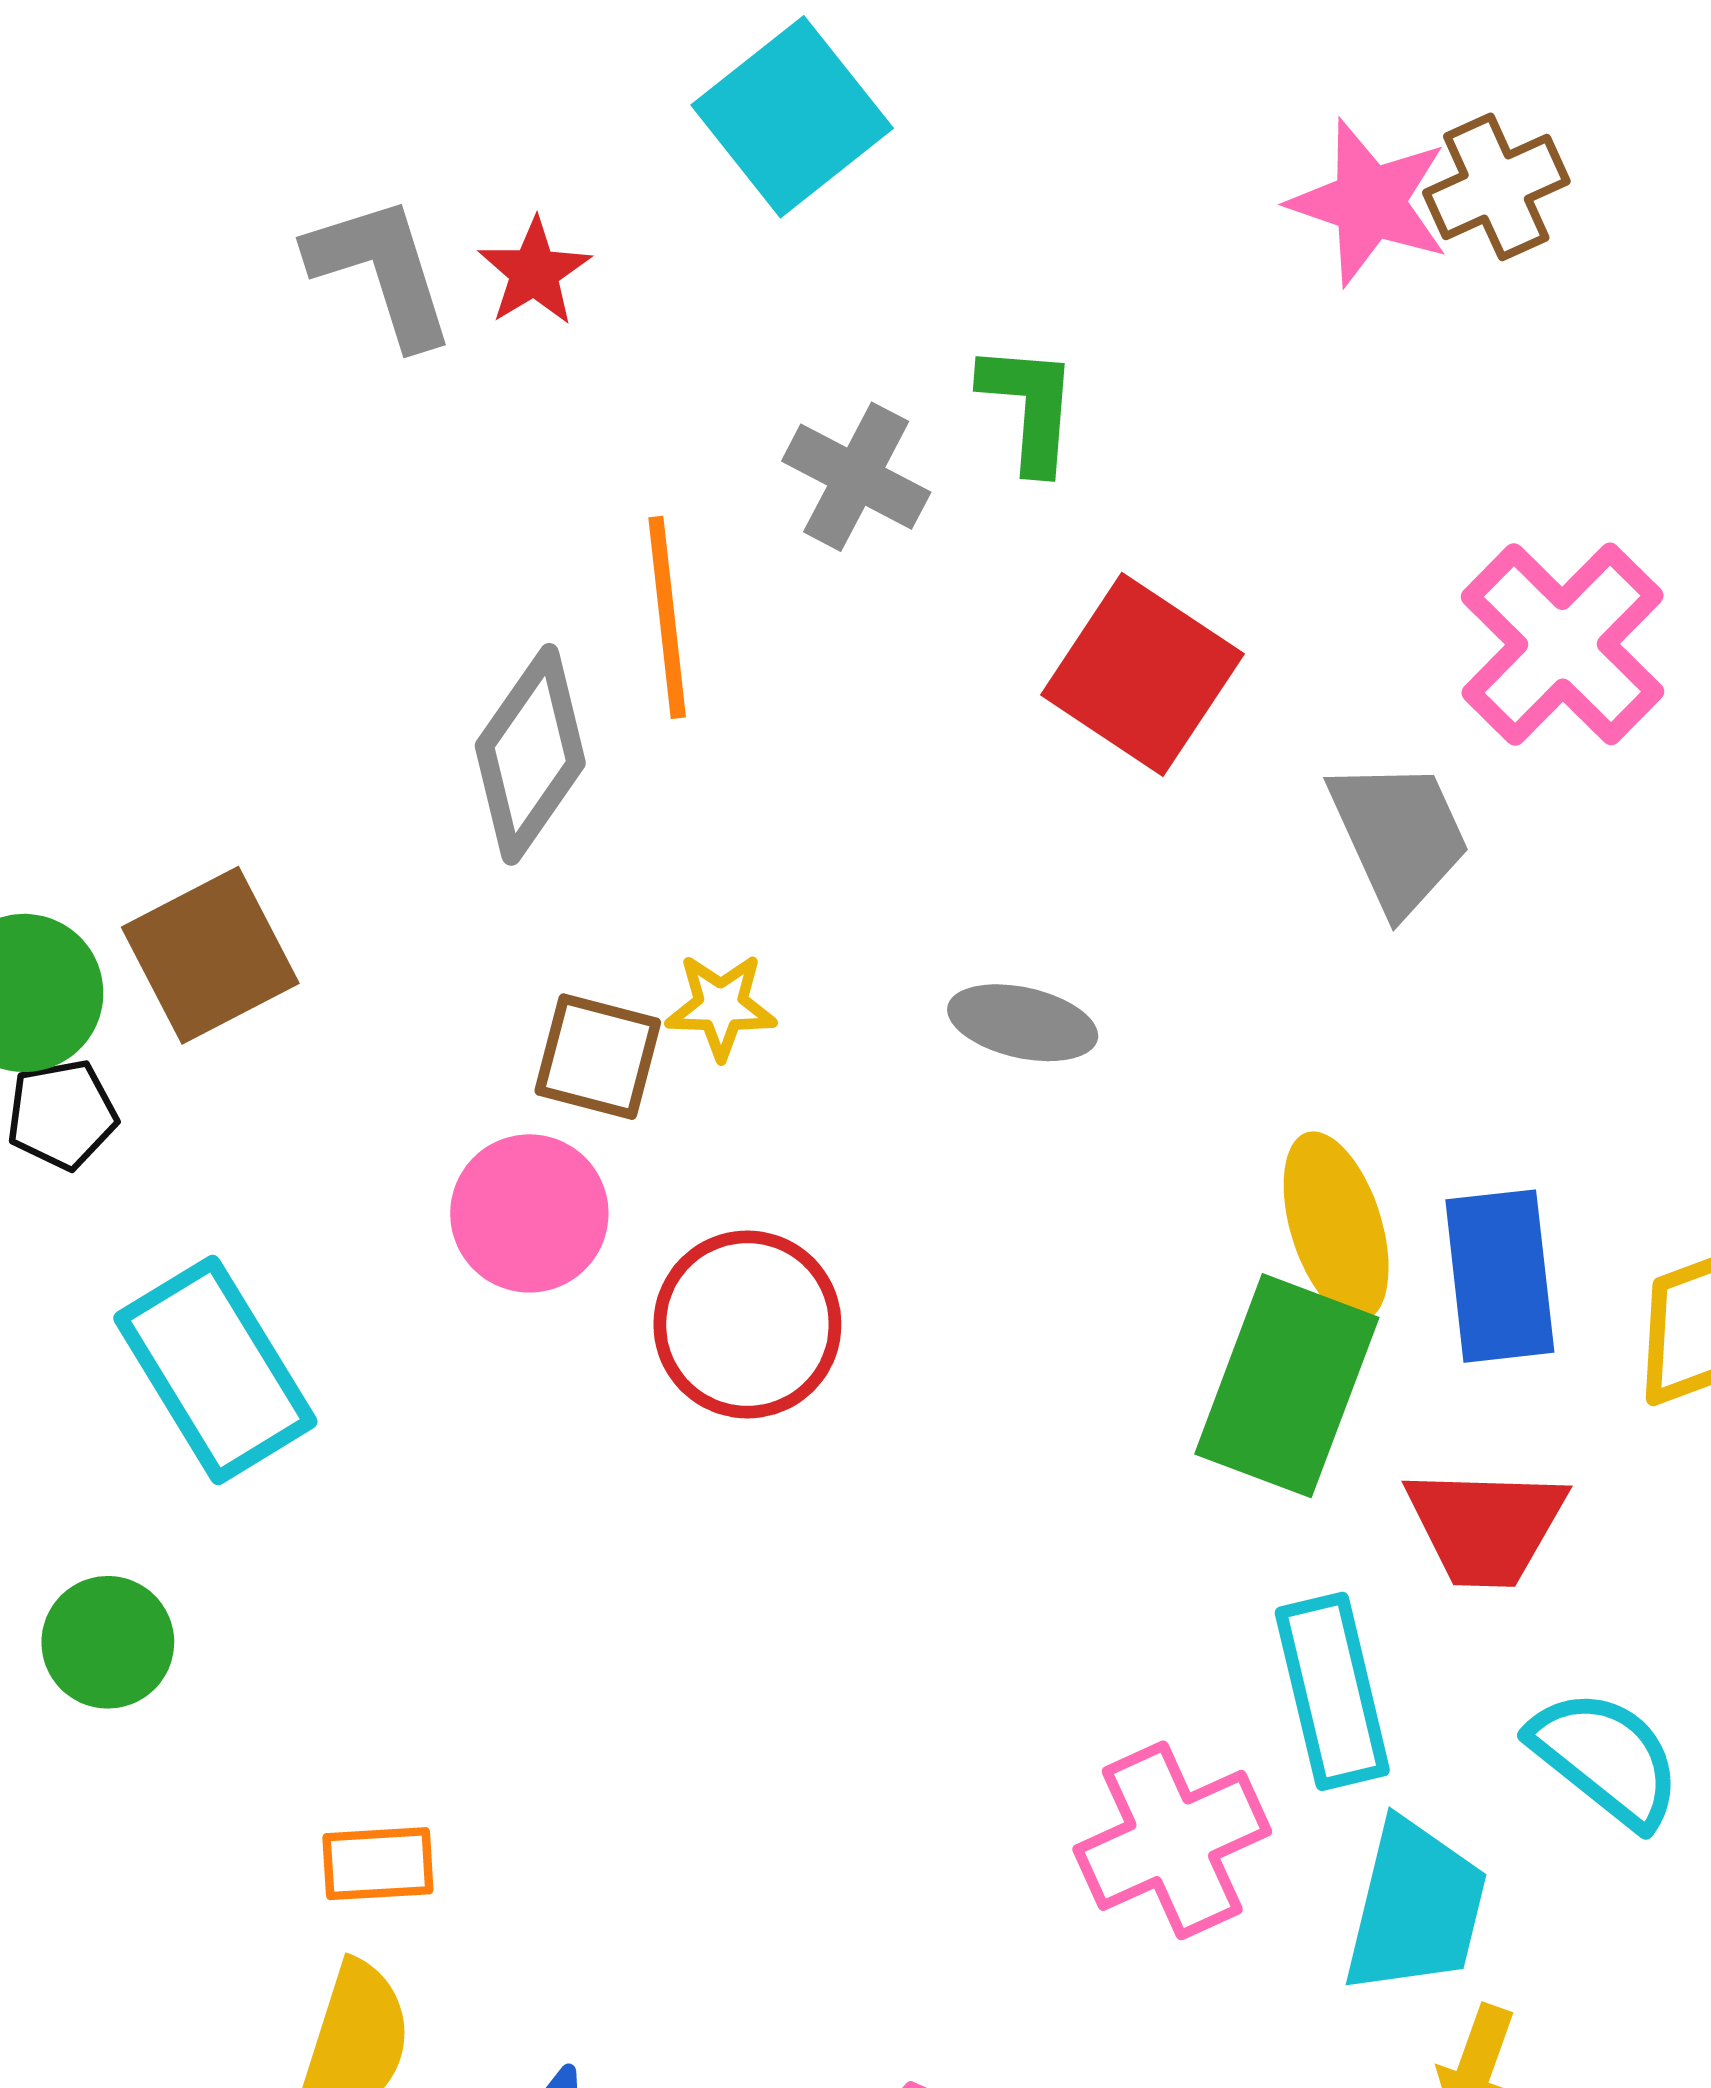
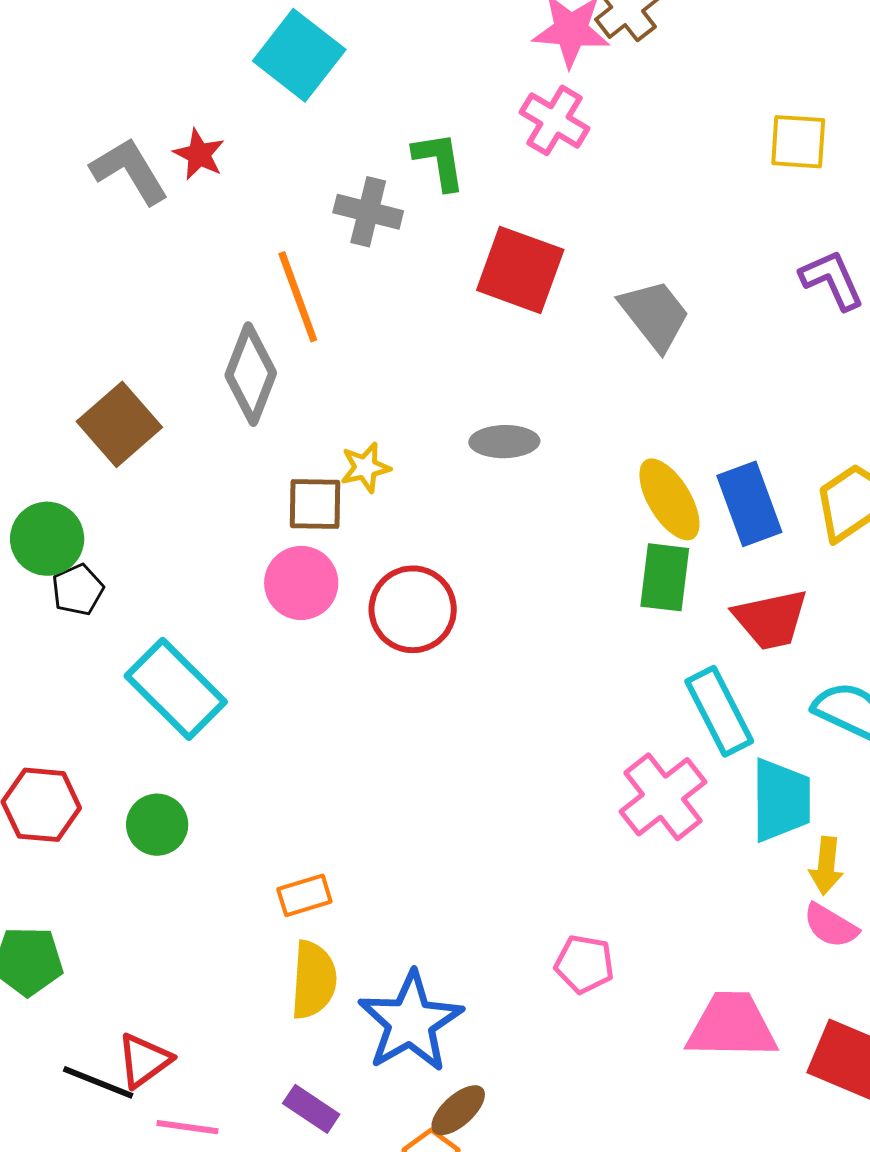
pink cross: (1563, 644) -> (555, 120), moved, size x0.7
brown square: (210, 955) -> (119, 424), moved
green rectangle: (1287, 1386) -> (665, 577), size x0.7

